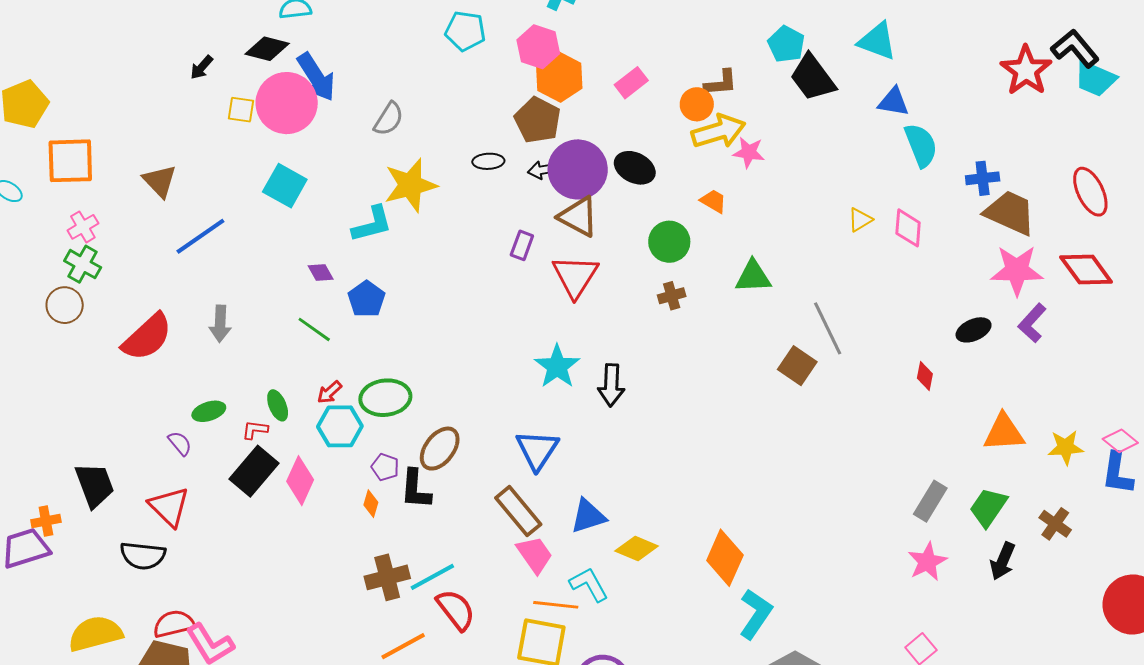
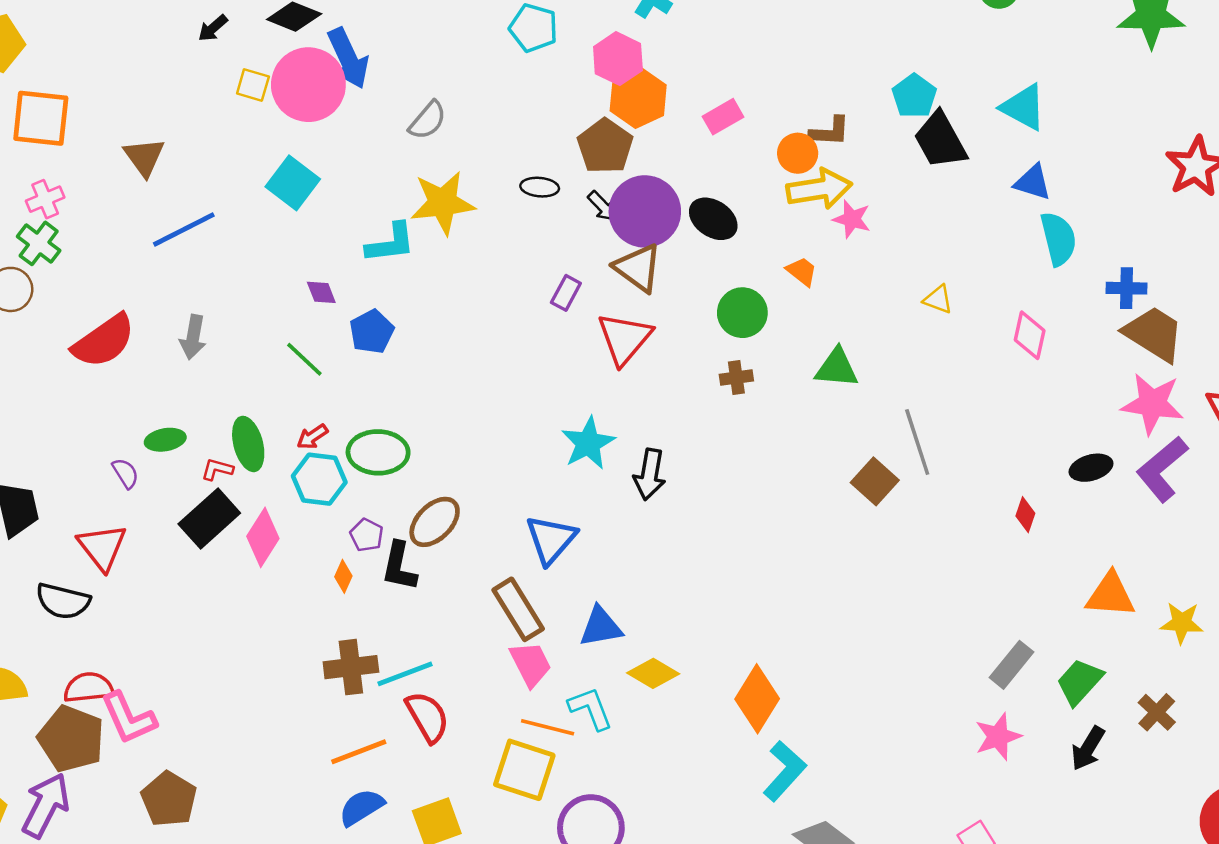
black arrow: (543, 170) -> (603, 206), turned -132
yellow triangle: (860, 220) -> (938, 299), moved, turned 44
purple L-shape: (1032, 323) -> (1162, 469), size x1.4
green ellipse: (278, 405) -> (248, 444), size x1.4

